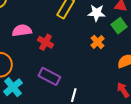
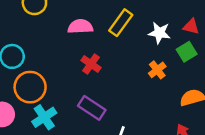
pink semicircle: (22, 30) -> (80, 27), moved

